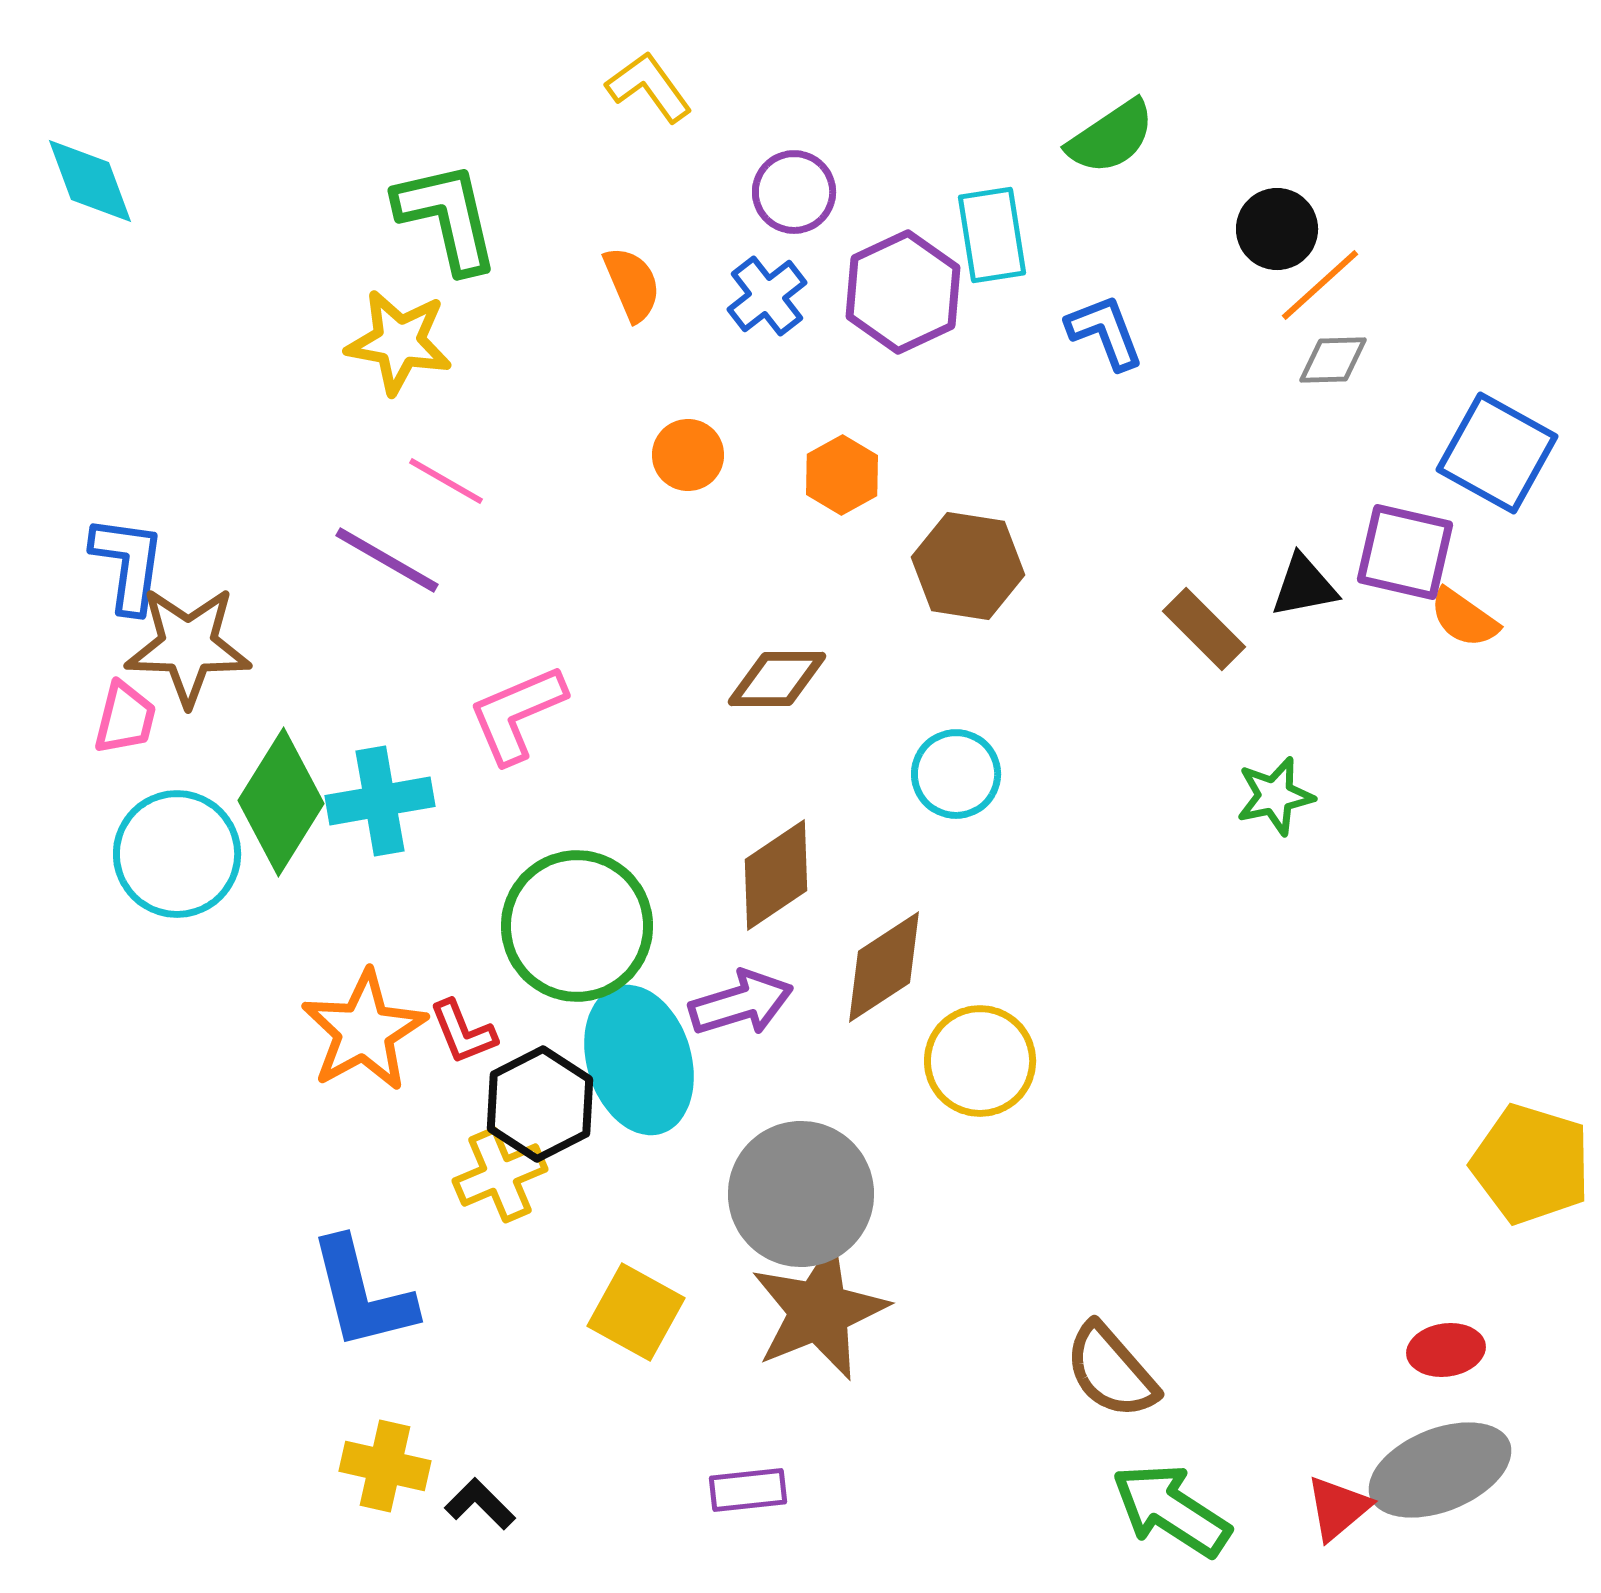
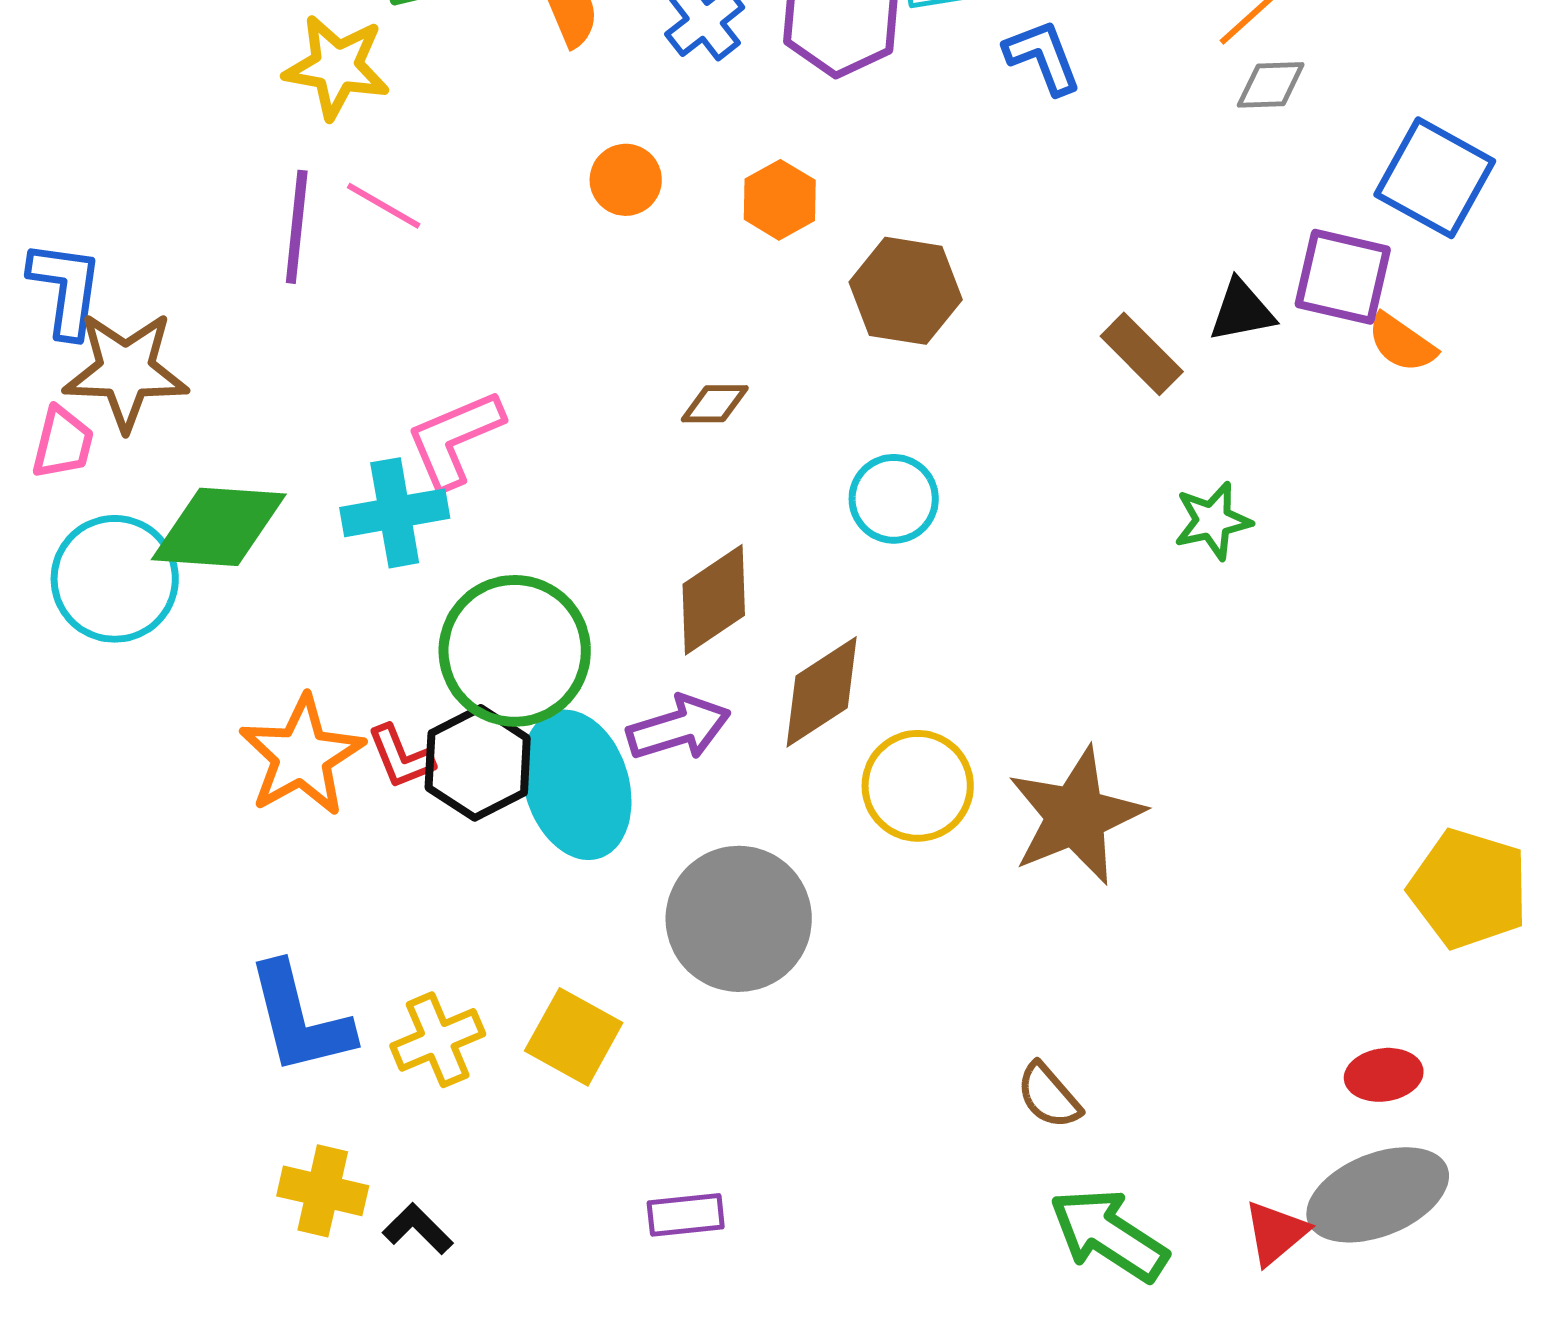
purple line: (387, 560) -> (297, 227), moved, turned 66
brown diamond: (777, 679) -> (715, 404), size x0.7
cyan cross: (380, 801) -> (395, 513), moved
green diamond: (281, 802) -> (219, 527), turned 62
black hexagon: (540, 1104) -> (478, 763), moved
yellow cross: (500, 1175) -> (438, 1040), moved
brown star: (819, 1311) -> (1076, 816), moved
brown semicircle: (1111, 1371) -> (1049, 1096), size x0.7

